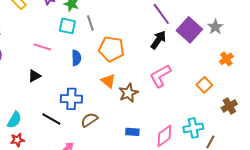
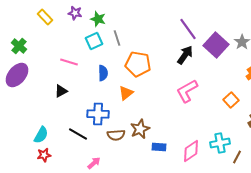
cyan square: (67, 26) -> (94, 41), turned -36
orange triangle: (108, 81) -> (126, 93), moved, turned 42
brown star: (128, 93) -> (140, 129), moved
brown semicircle: (89, 120) -> (116, 135), turned -150

